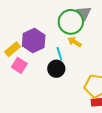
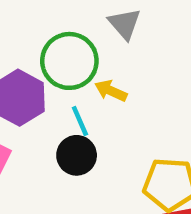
green circle: (71, 22) -> (69, 61), moved

